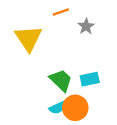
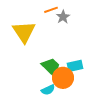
gray star: (86, 26) -> (63, 17), moved
orange circle: (75, 108) -> (63, 78), moved

